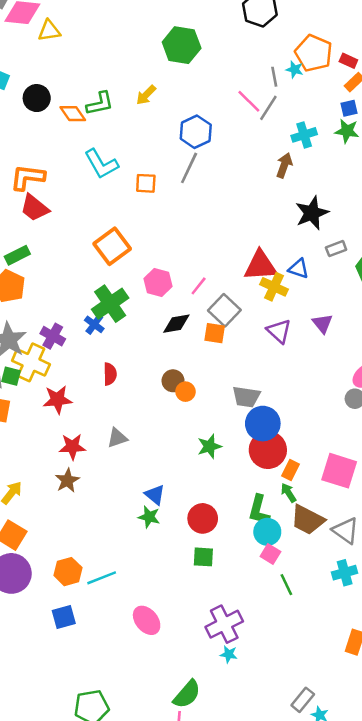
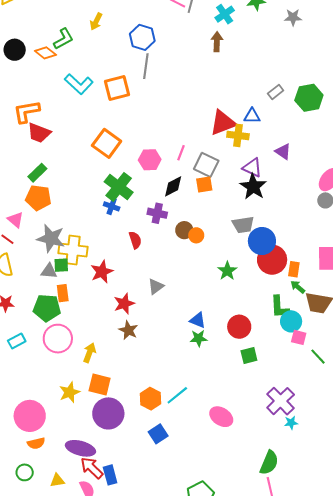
orange square: (146, 183) -> (117, 88), size x1.5
black star: (312, 213) -> (253, 187), moved
purple cross: (53, 336) -> (157, 213), moved

